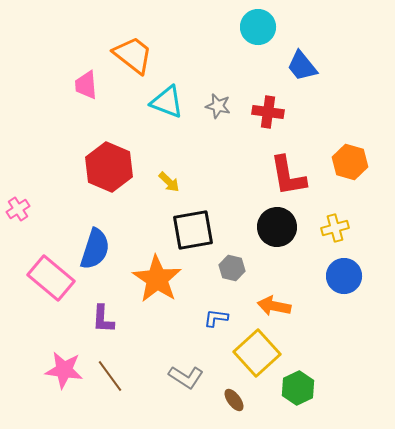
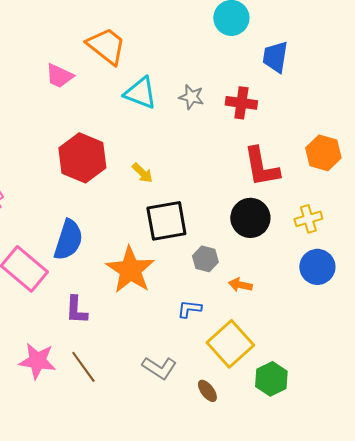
blue trapezoid: (302, 66) -> (275, 57), turned 48
pink trapezoid: (86, 85) -> (59, 76), turned -60
orange arrow: (274, 306) -> (240, 285), moved, size x0.7

